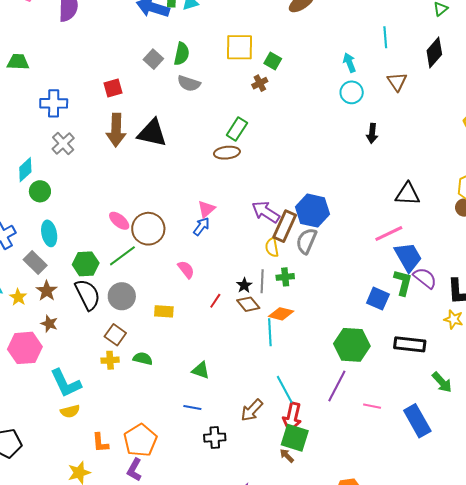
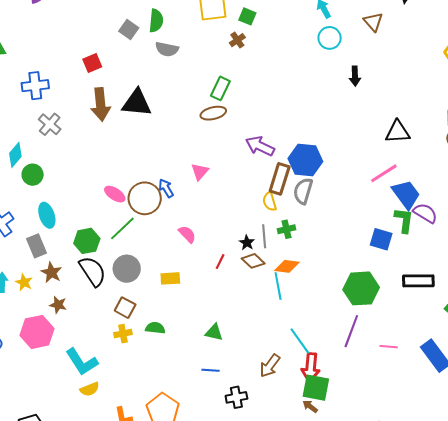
purple arrow: (266, 212) -> (260, 146), moved
blue arrow: (201, 226) -> (166, 188), moved, turned -60
gray rectangle: (35, 262) -> (37, 246), turned 30

